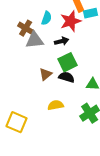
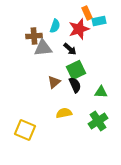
brown cross: (26, 28) -> (34, 36), turned -35
black arrow: (62, 41) -> (70, 49), turned 56
black semicircle: (67, 77) -> (75, 85), turned 49

